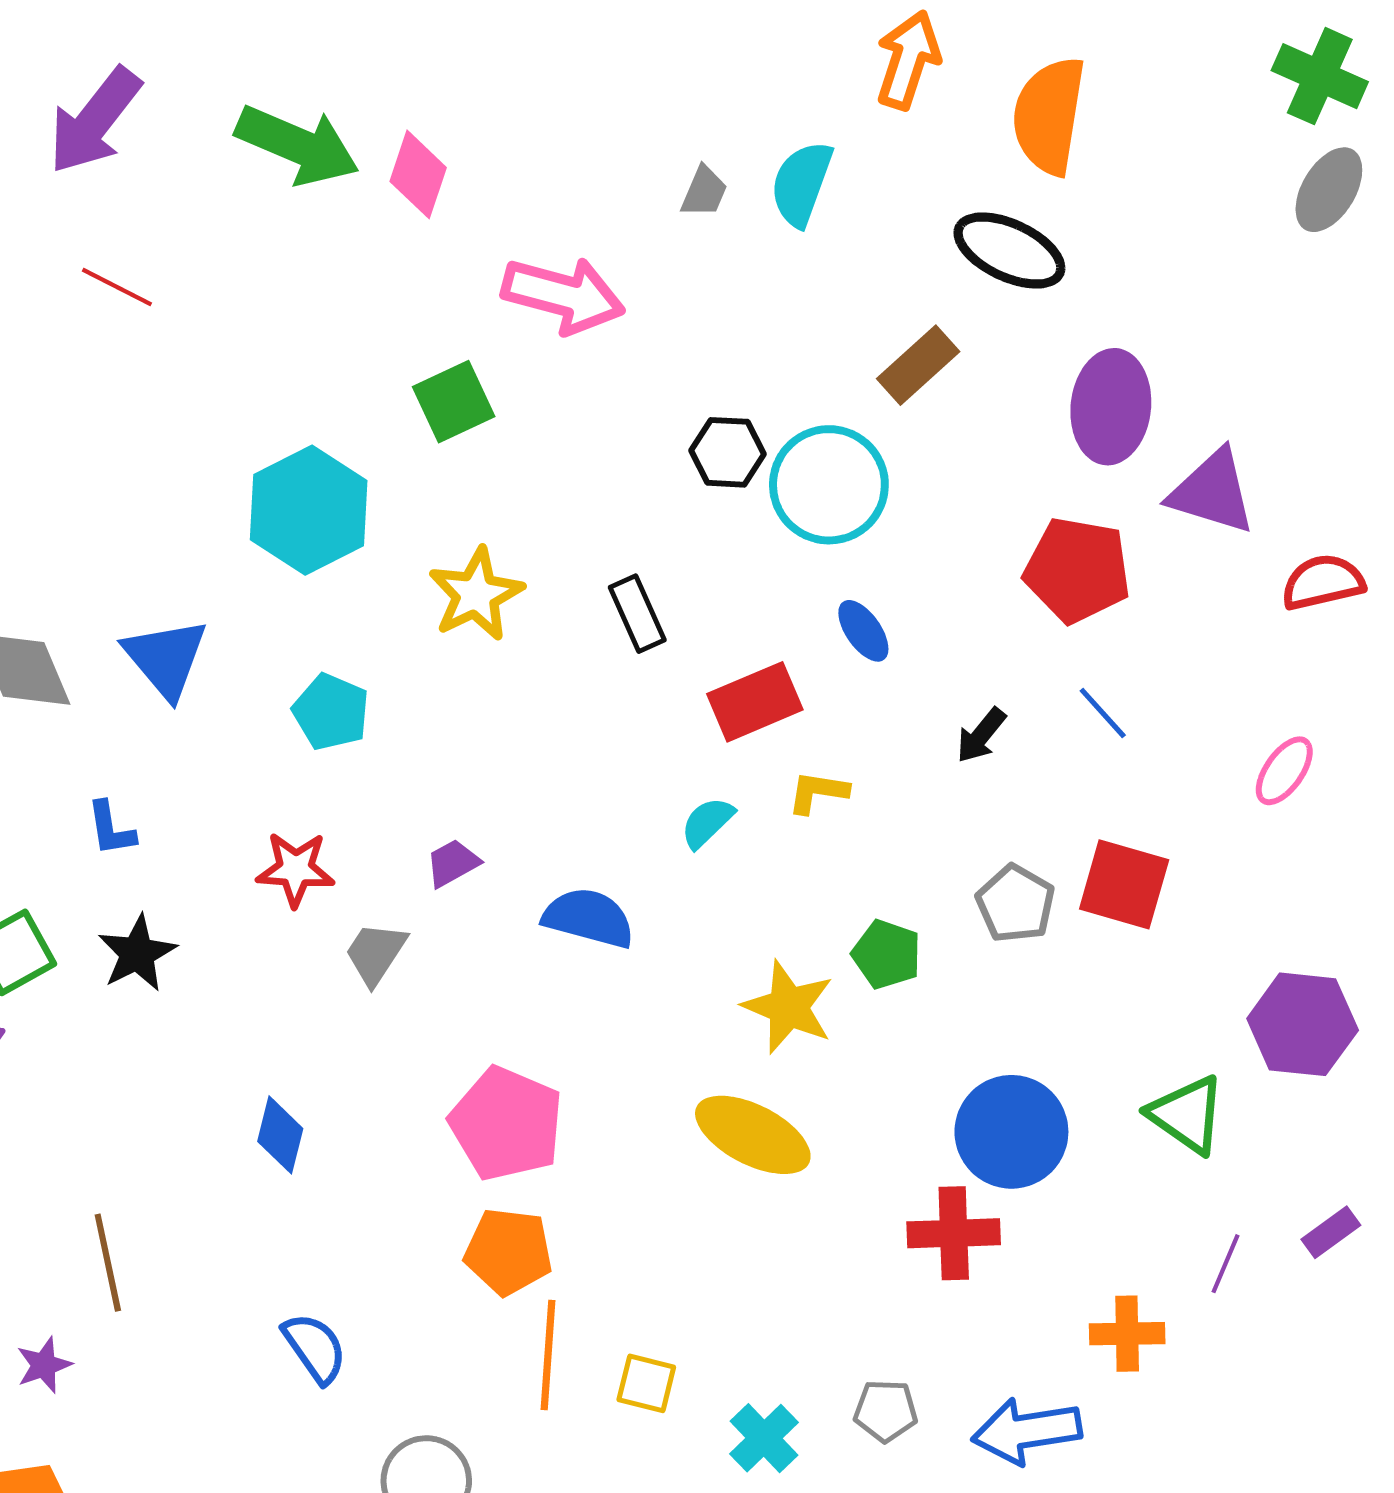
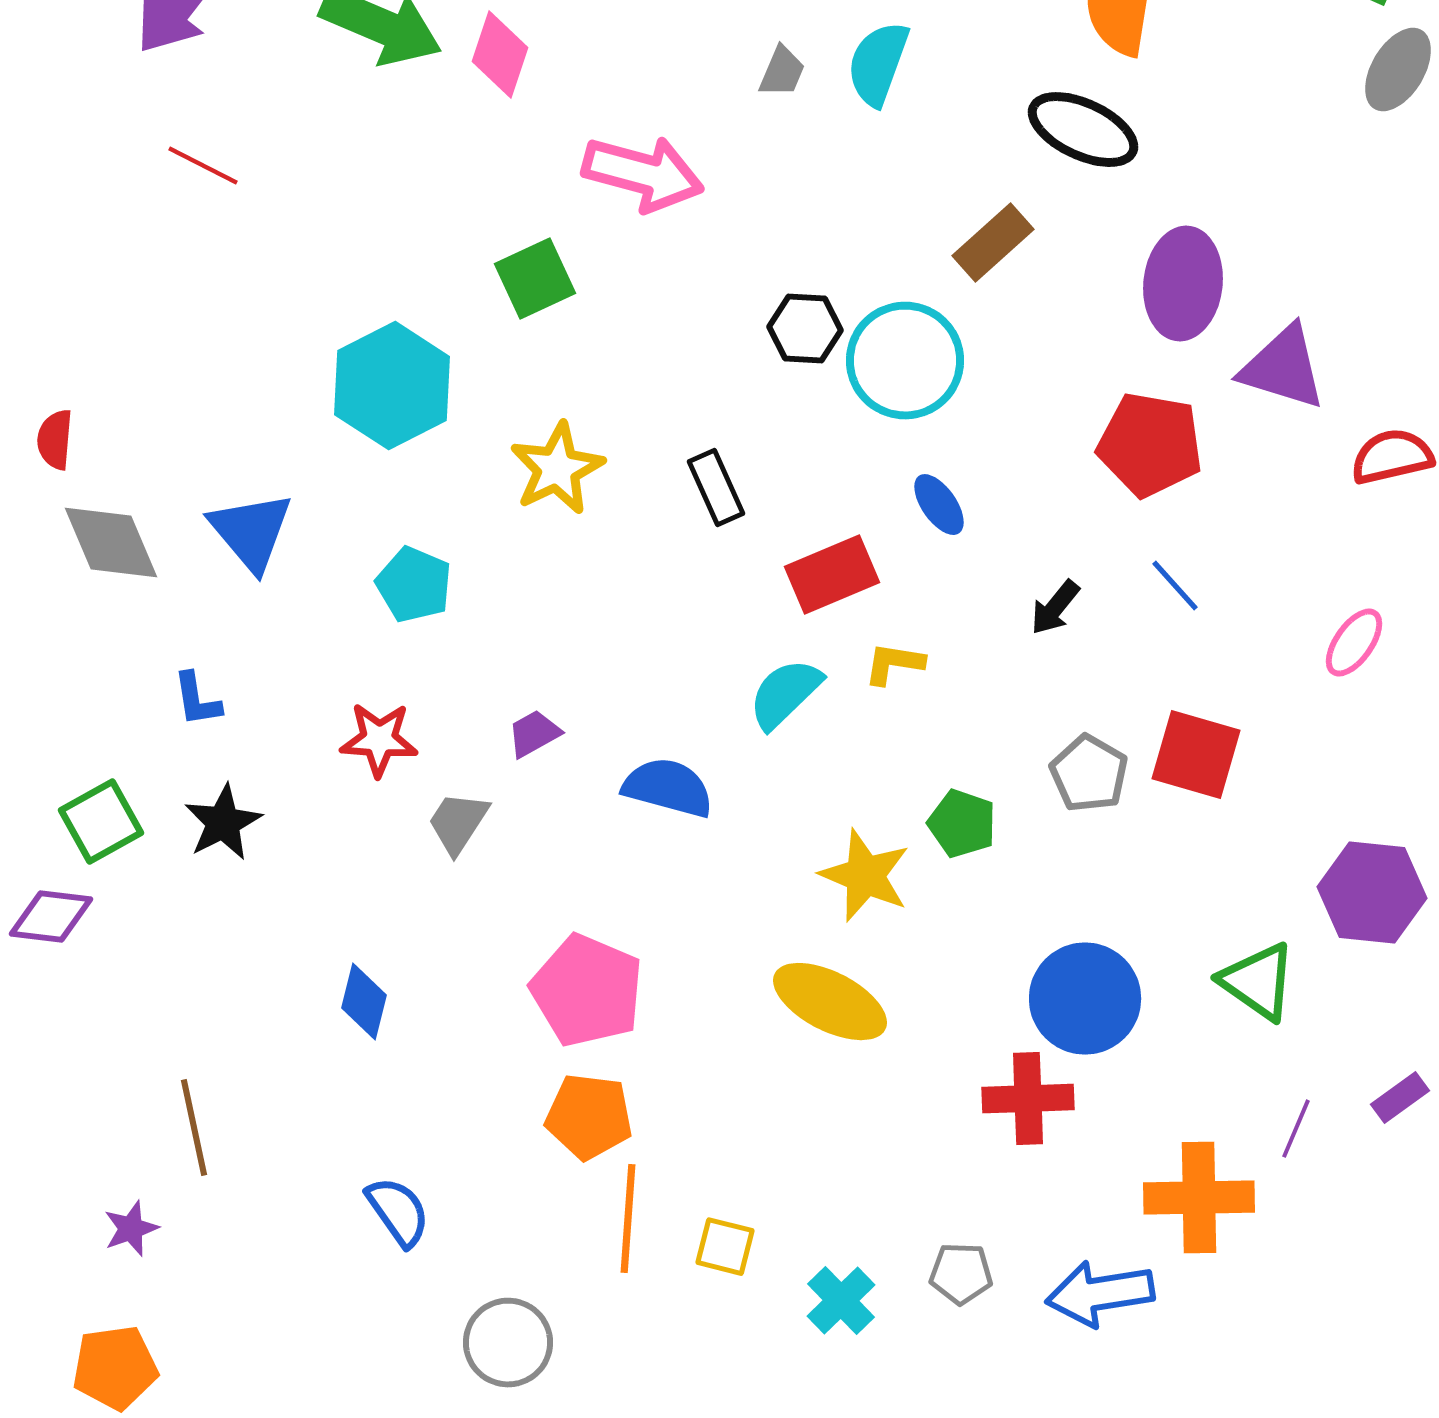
cyan semicircle: (707, 823) -> (785, 694), size x1.4
orange cross: (1127, 1334) -> (1199, 1198), size x1.5

